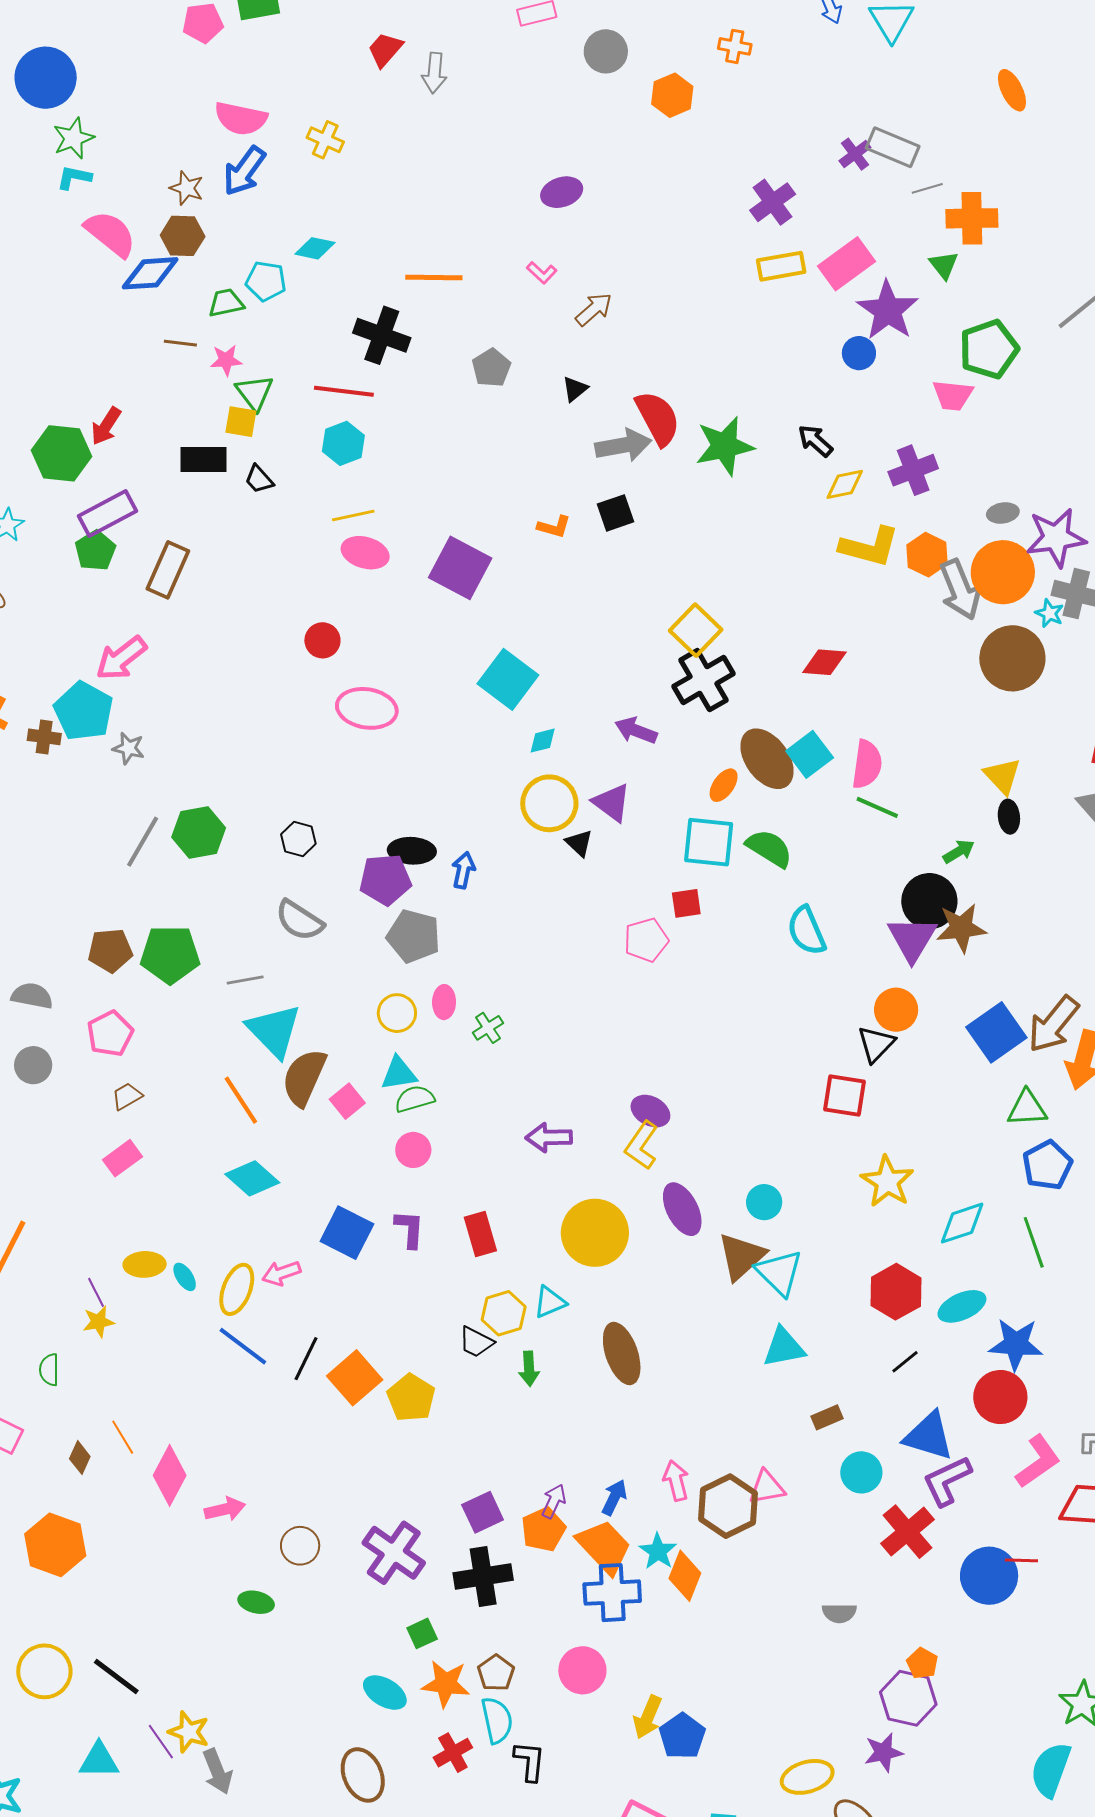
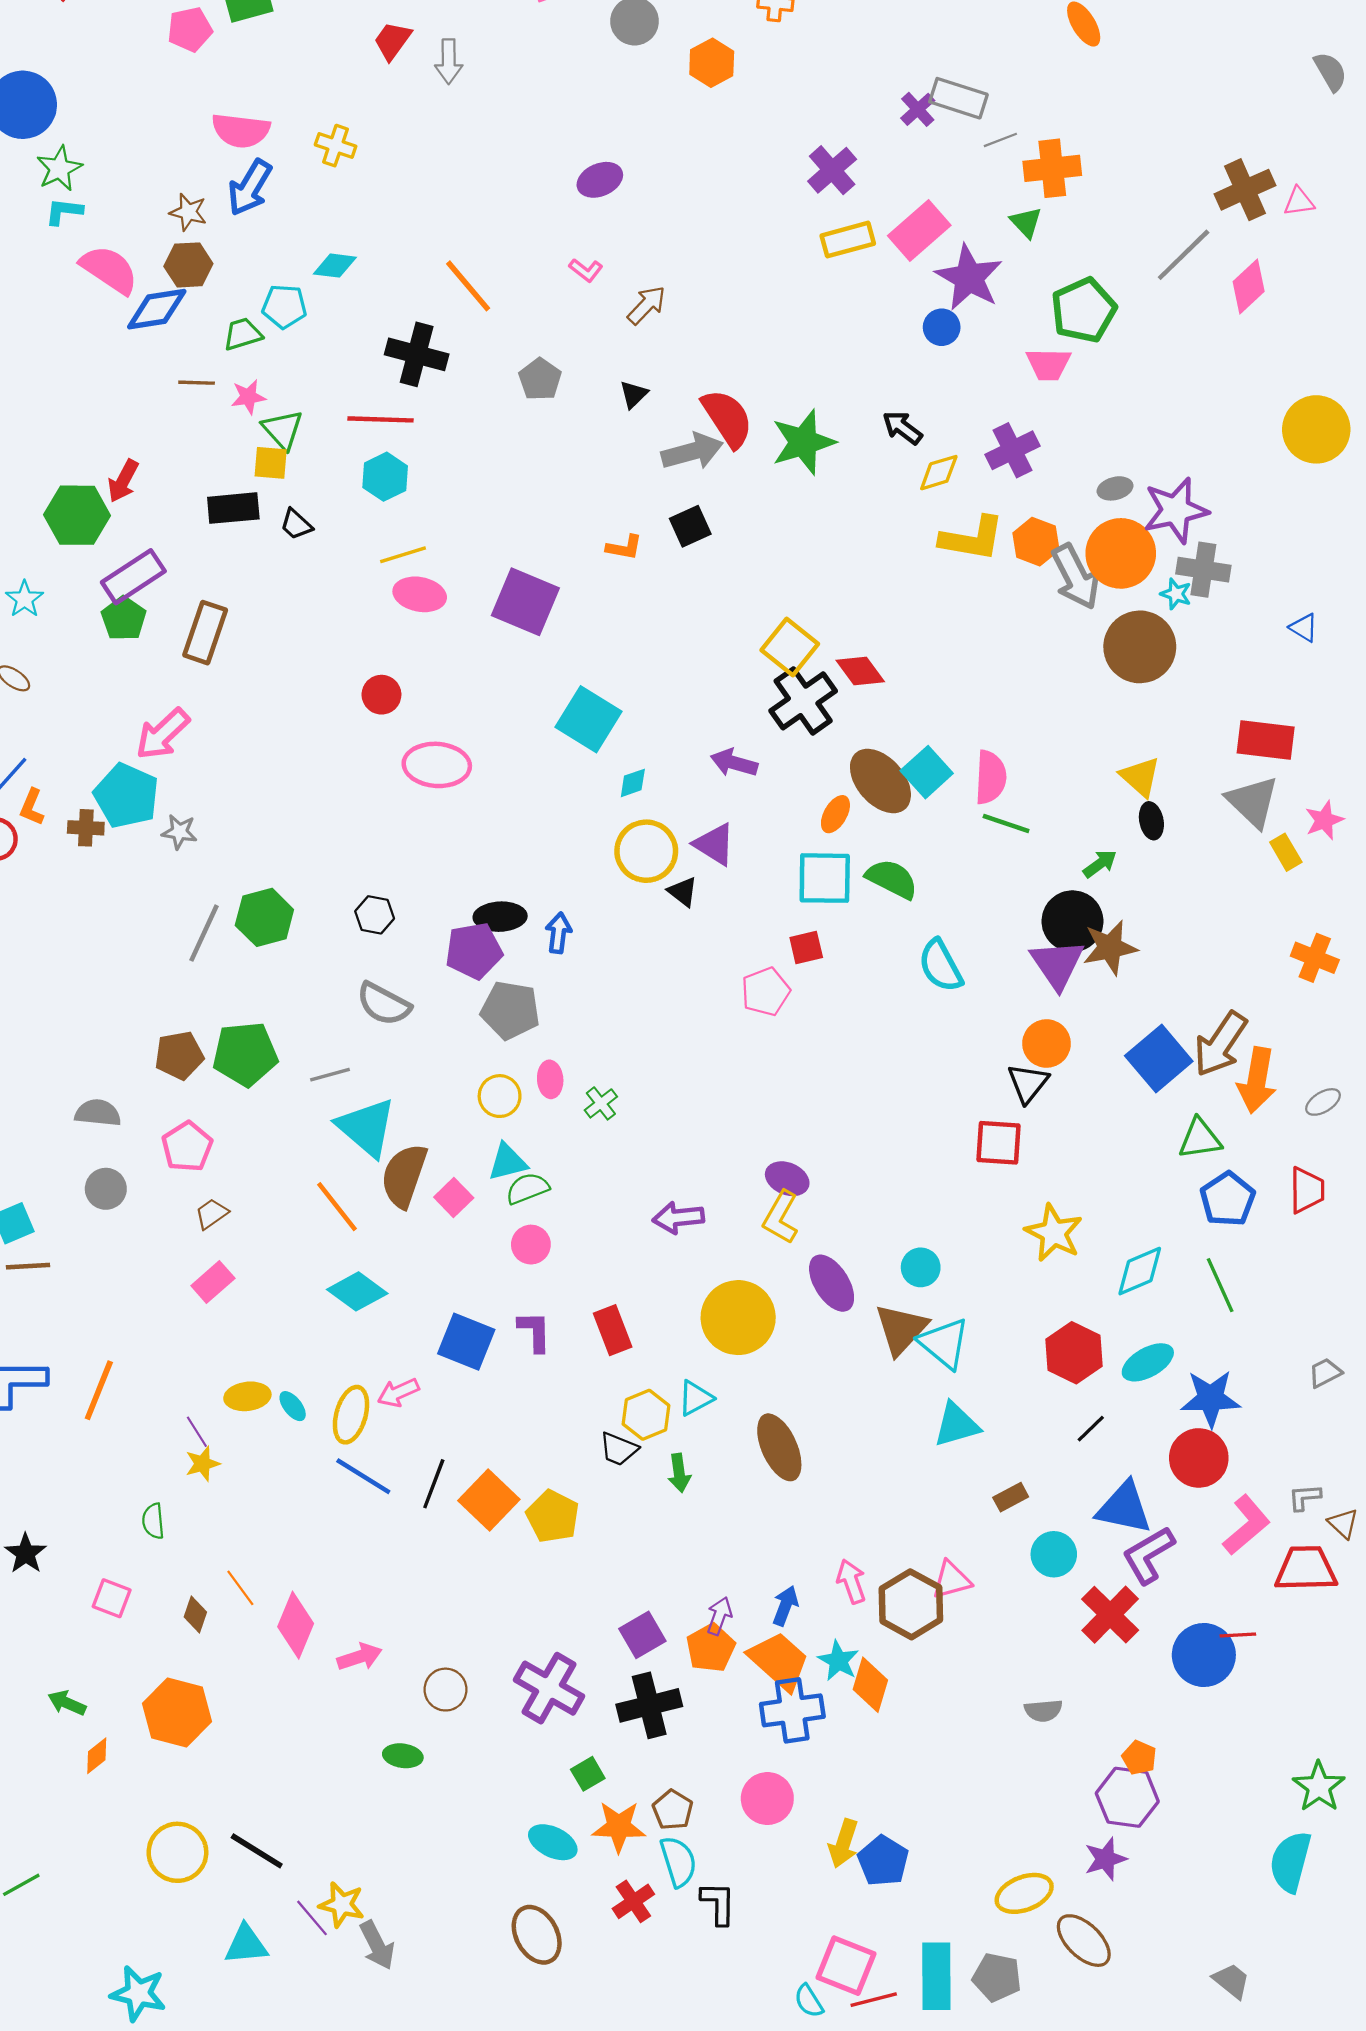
orange line: (434, 278) -> (468, 286), turned 54
red diamond: (824, 662) -> (860, 671), moved, turned 54

